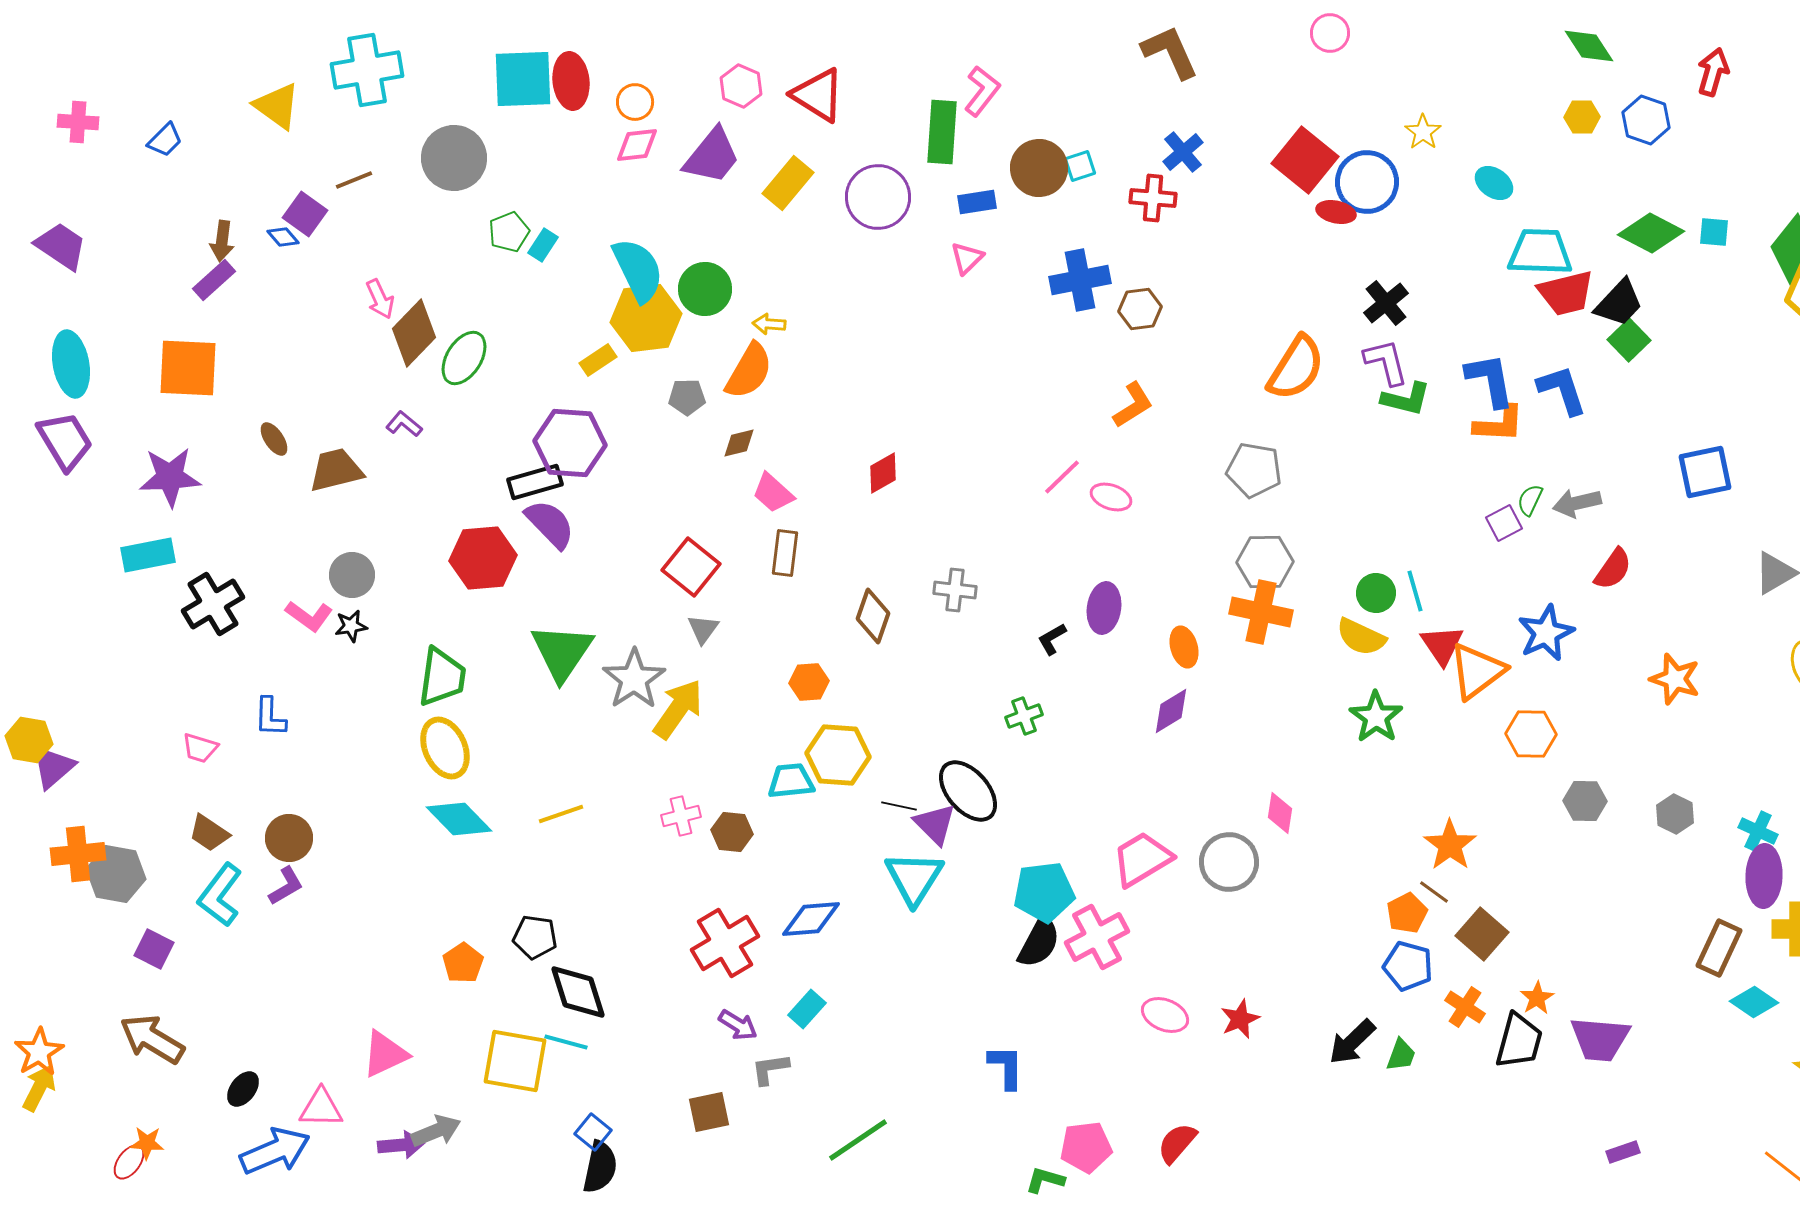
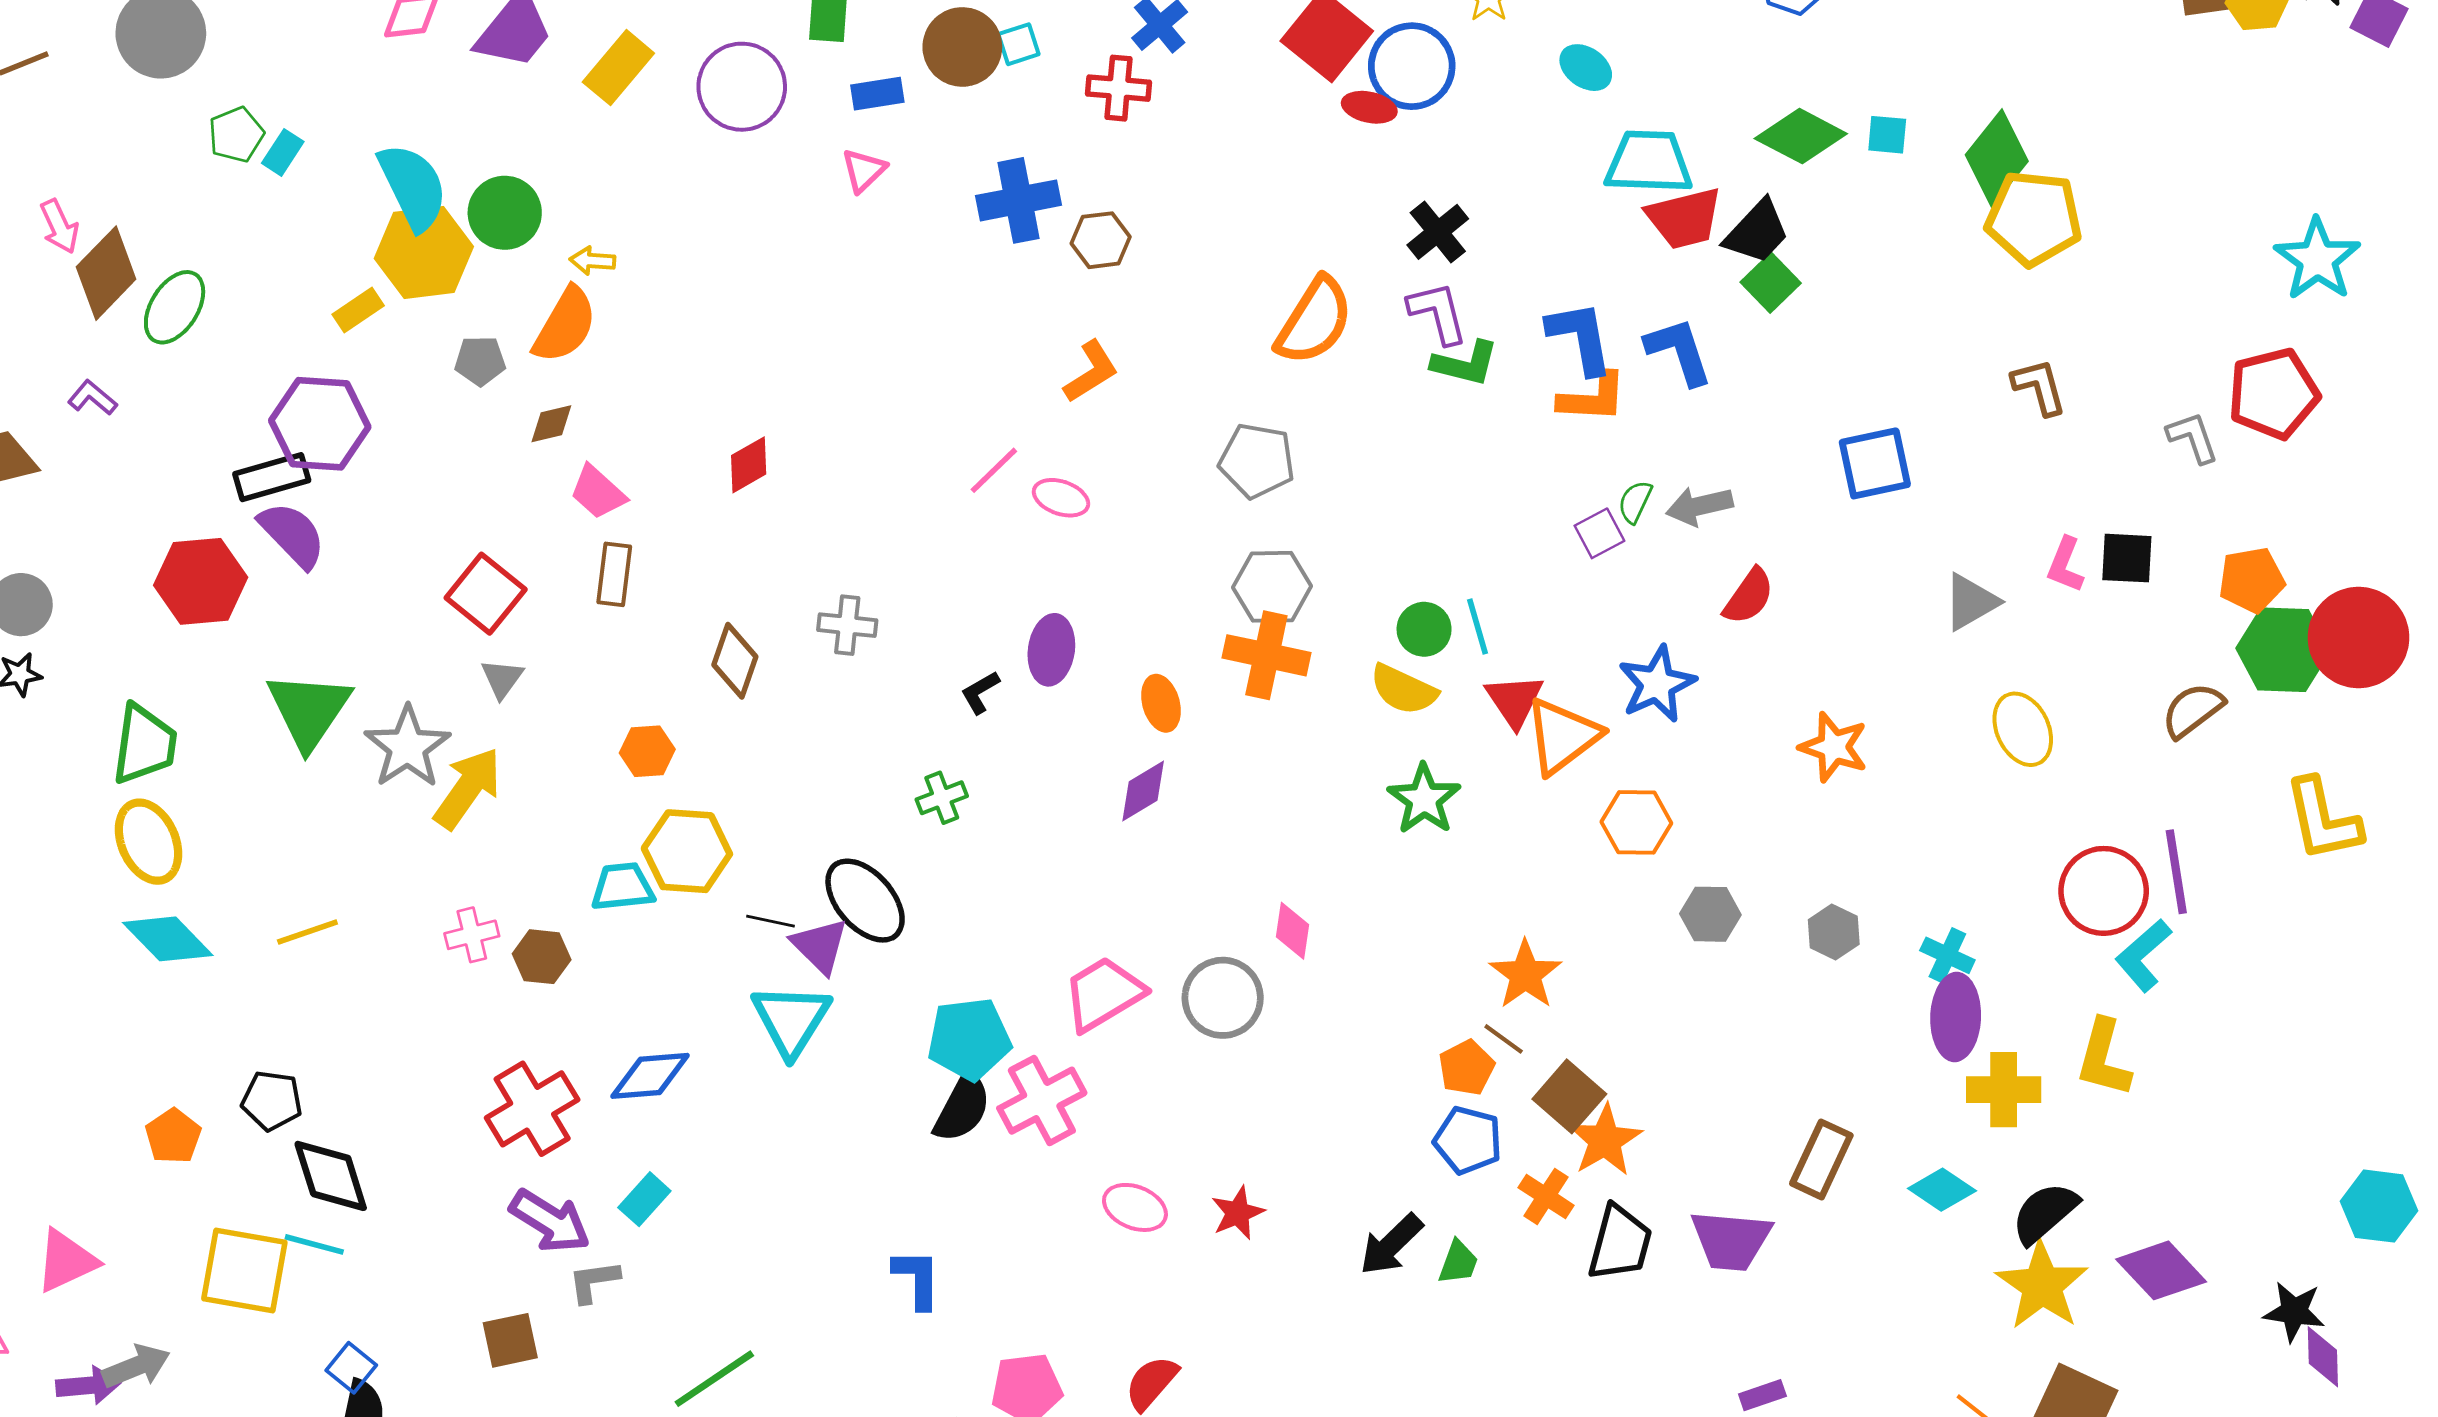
brown rectangle: (1719, 948) -> (1821, 1159), moved
orange star: (1537, 998) -> (1605, 1140), moved, size x1.6
purple arrow: (738, 1025) -> (550, 1221), size x1.5

